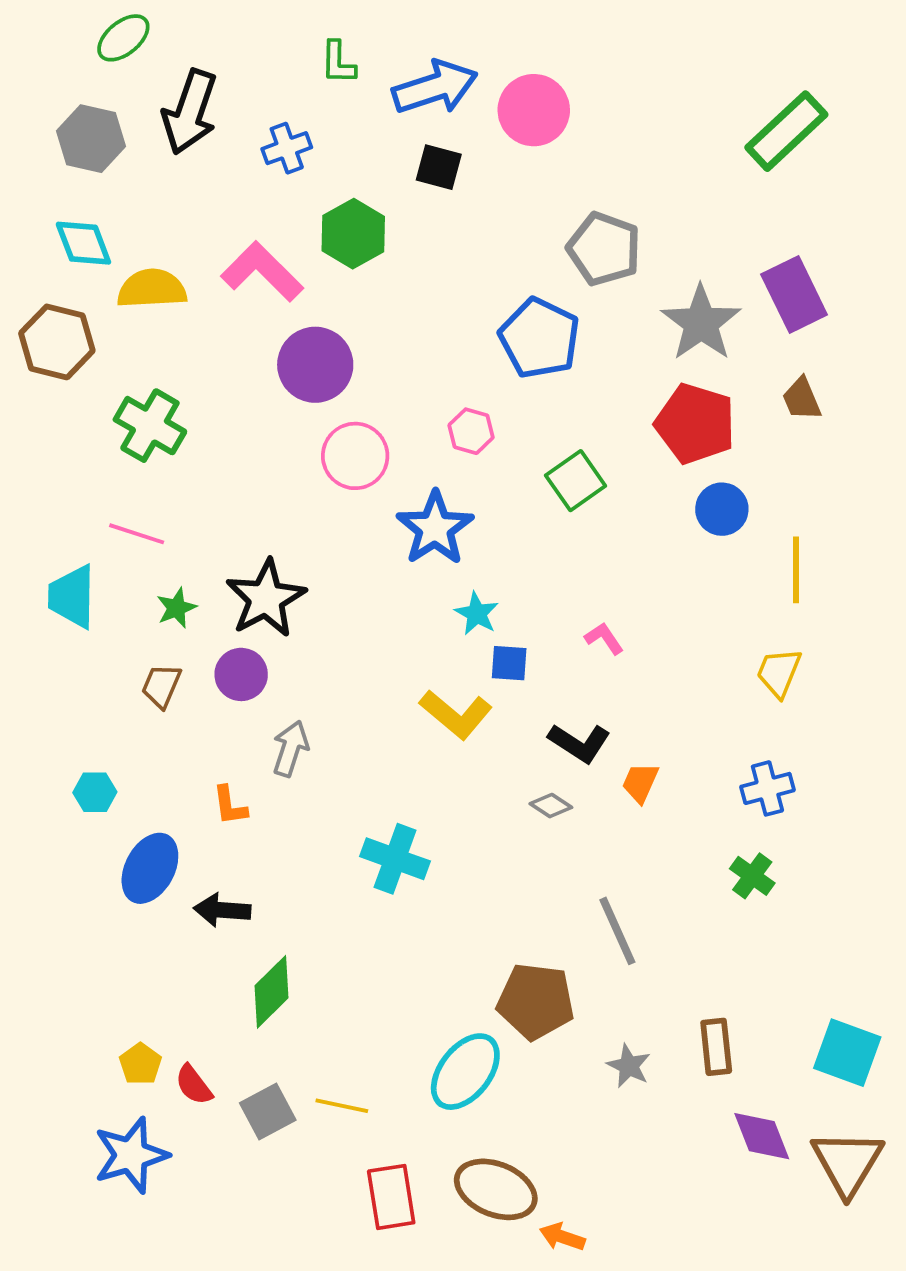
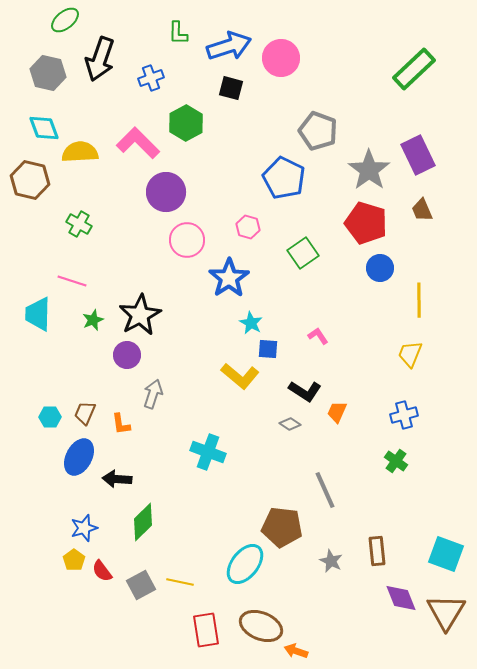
green cross: (150, 426) -> (79, 224), size x0.7
brown trapezoid: (161, 686) -> (85, 413), moved
blue star: (131, 1155) -> (84, 528), moved, size x0.7

